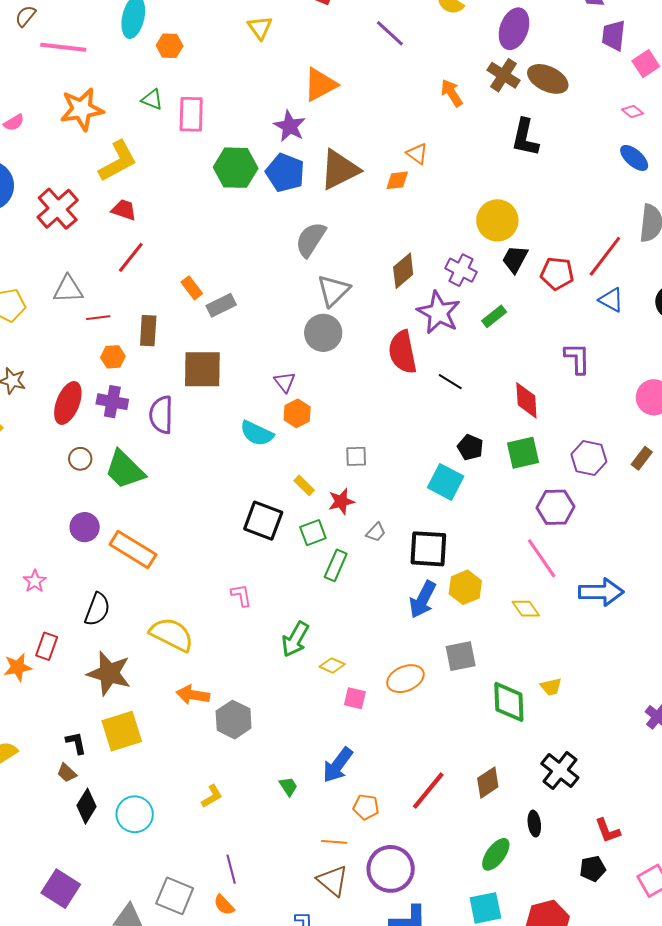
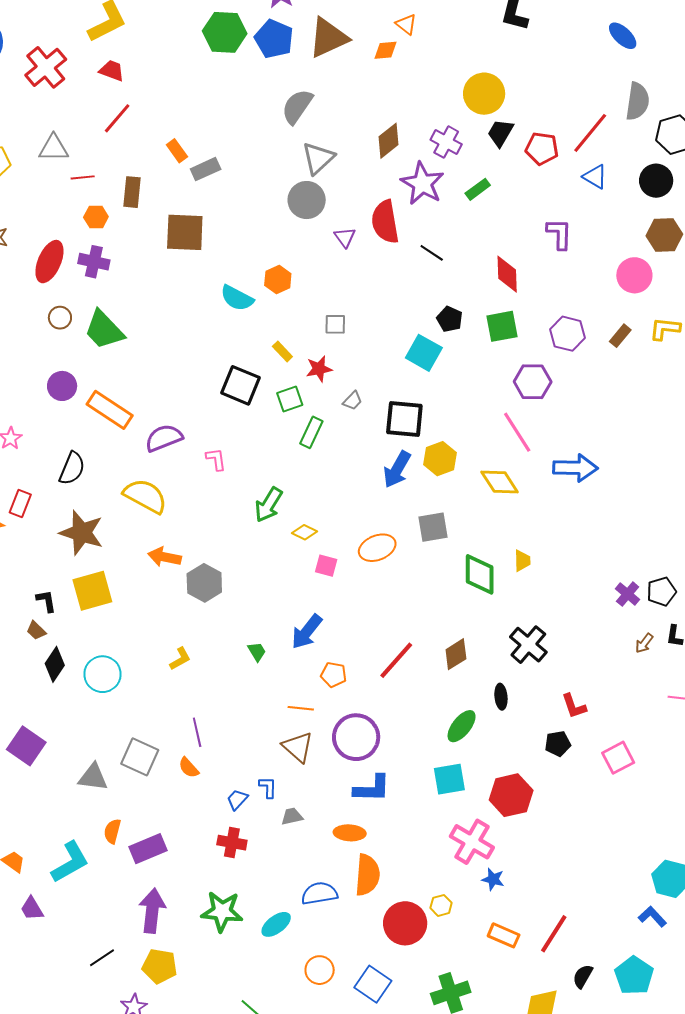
purple triangle: (285, 382) -> (345, 237), moved
purple semicircle: (161, 415) -> (164, 438), moved, turned 66
yellow diamond: (526, 609) -> (500, 482), size x1.4
yellow trapezoid: (551, 687) -> (522, 561), turned -80

